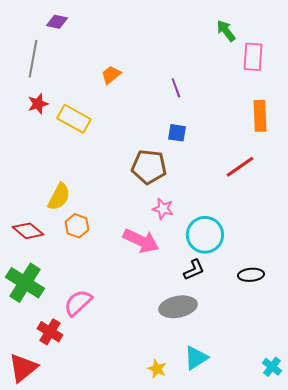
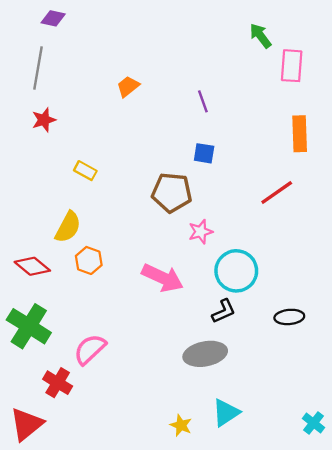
purple diamond: (57, 22) -> (53, 18), moved
yellow rectangle: (74, 119) -> (85, 171), moved, size x0.6
pink star: (163, 209) -> (201, 232), moved, turned -30

